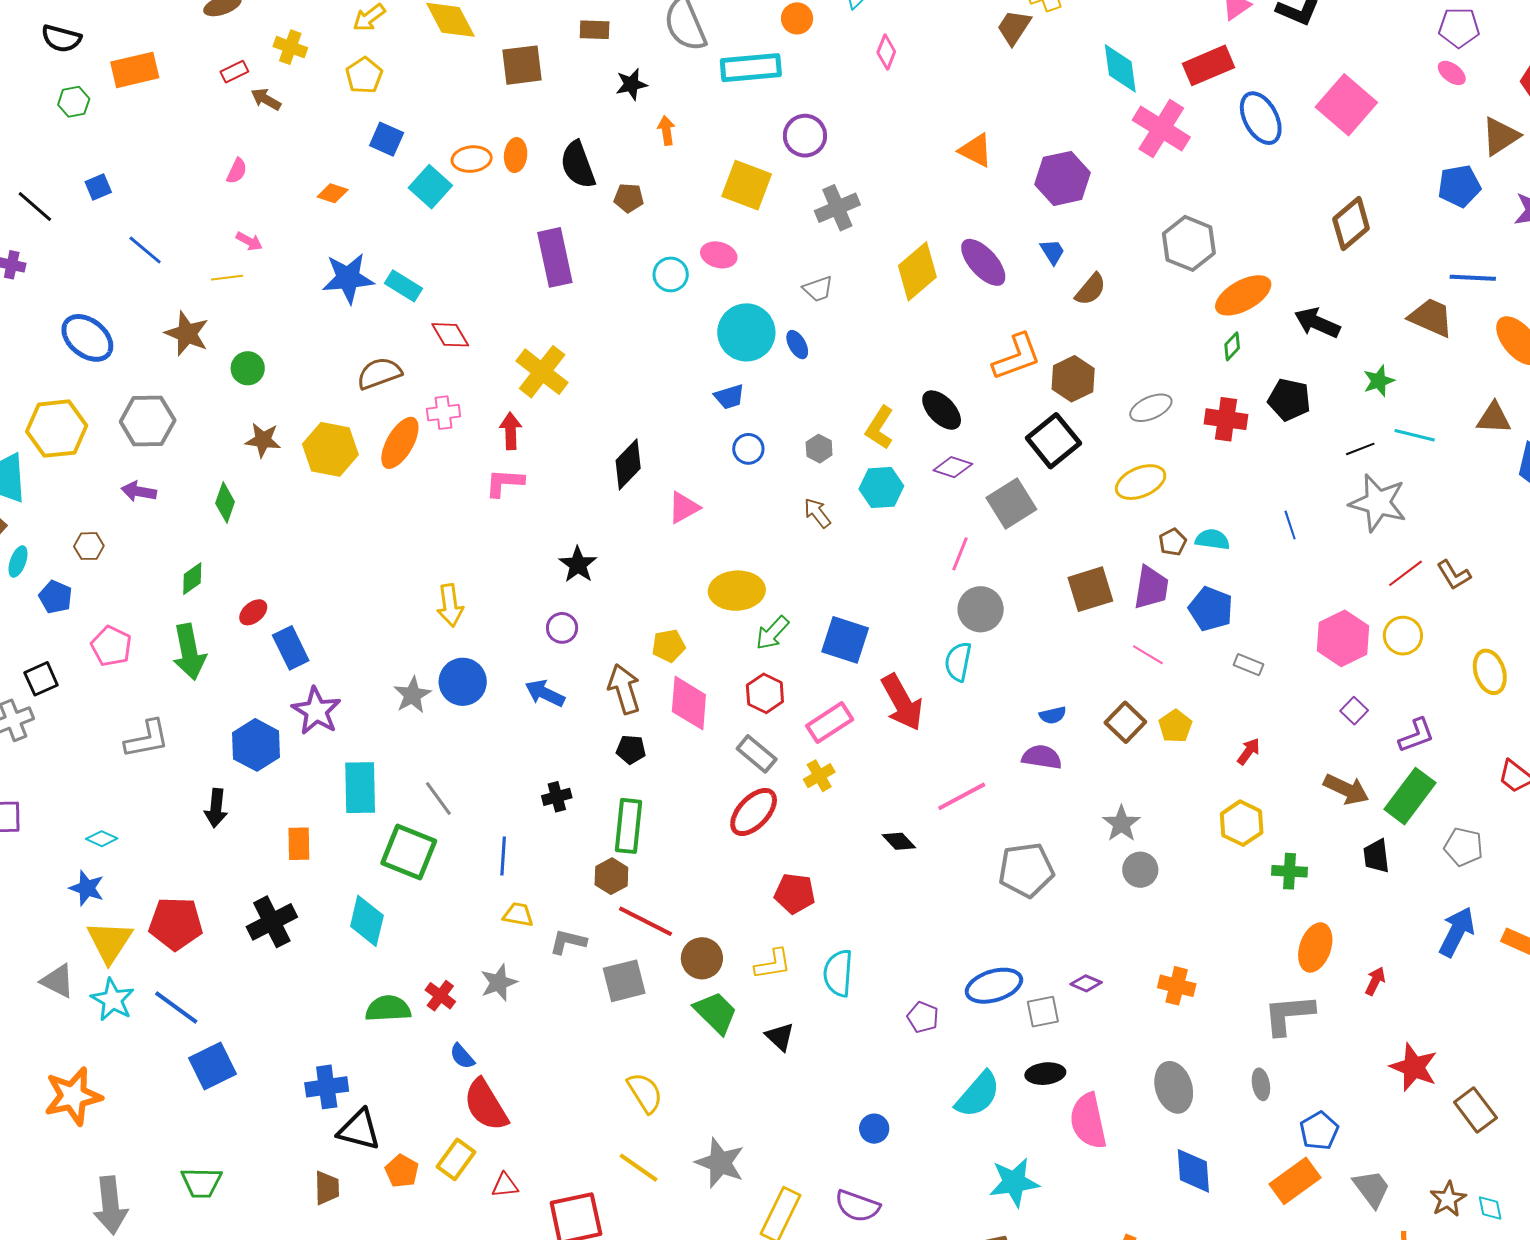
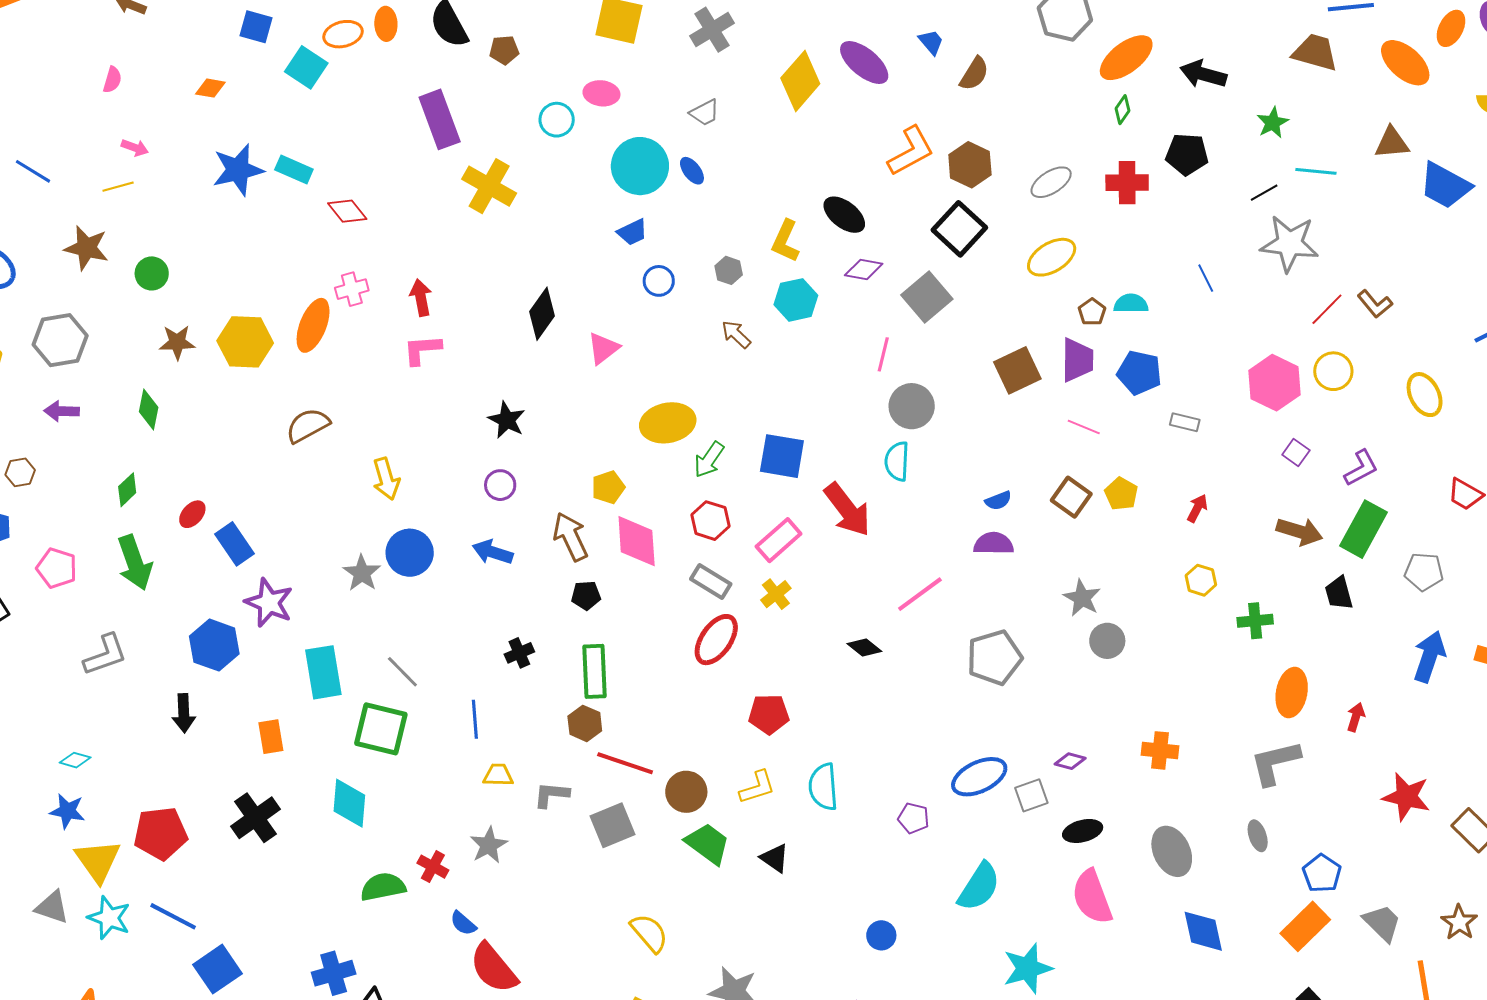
yellow cross: (542, 372) -> (489, 186), moved
brown semicircle: (379, 373) -> (308, 425), moved
yellow hexagon: (1242, 823) -> (1201, 580), size x0.7
black ellipse: (1045, 1074) -> (1083, 831), moved

